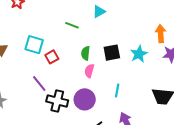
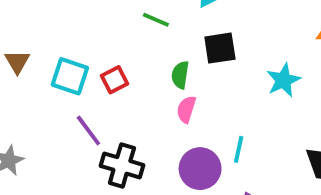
cyan square: (34, 45) -> (70, 76), moved
black square: (112, 53) -> (220, 48), moved
purple circle: (85, 99) -> (200, 169), moved

